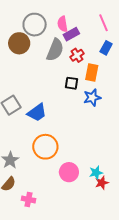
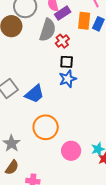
red cross: (77, 55) -> (62, 41), moved
orange rectangle: (92, 73) -> (84, 21), moved
blue star: (92, 98) -> (68, 79), moved

